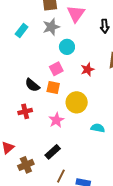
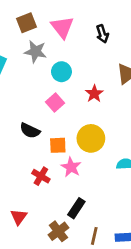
gray star: (51, 27) -> (35, 52), turned -30
orange square: (53, 88) -> (58, 145), moved
red cross: (25, 111) -> (41, 176), moved, turned -32
brown cross: (26, 165) -> (58, 231), moved

